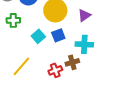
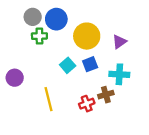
green cross: (13, 20) -> (39, 36), moved
yellow line: (21, 66) -> (48, 99), turned -55

